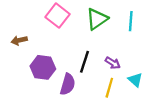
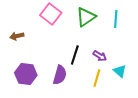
purple hexagon: (43, 67) -> (26, 74), moved

